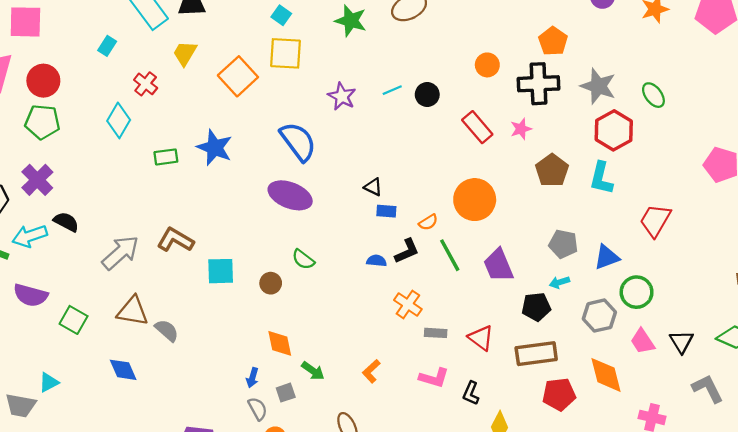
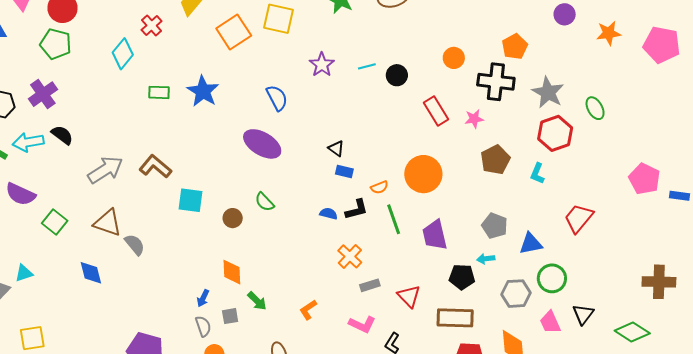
blue semicircle: (298, 141) -> (277, 98), size x0.7
cyan L-shape: (601, 178) -> (537, 173), size x0.7
gray rectangle: (436, 333) -> (370, 285), turned -30
black triangle: (681, 342) -> (583, 314), moved

